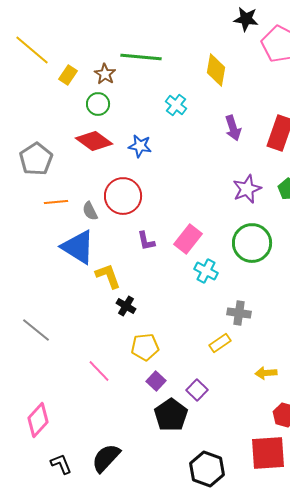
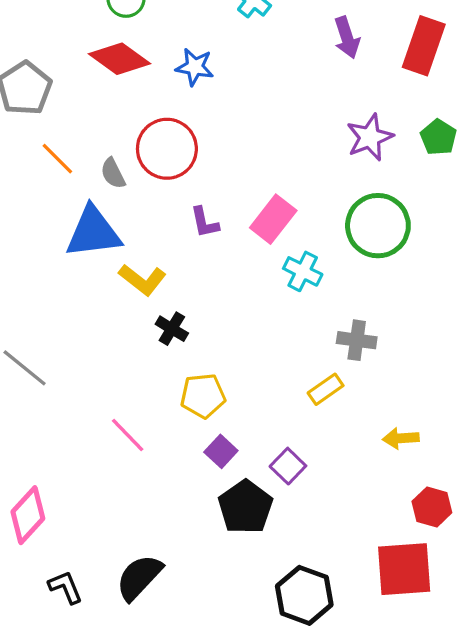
orange line: (56, 202) -> (57, 159), turned 50
blue triangle: (78, 247) -> (93, 232), turned -39
yellow L-shape: (108, 276) -> (142, 280), turned 148

